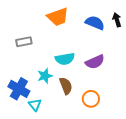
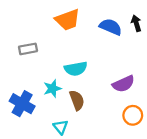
purple semicircle: (95, 62) -> (123, 84), moved
orange circle: (91, 99) -> (133, 115), moved
cyan triangle: (35, 105) -> (61, 127), moved

